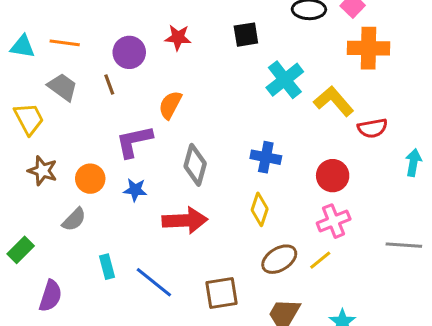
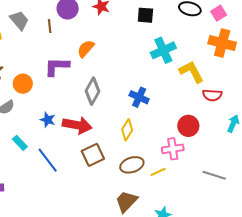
red circle: (333, 176) -> (188, 126), moved
blue star: (135, 190) -> (48, 120), moved
cyan rectangle: (107, 267) -> (20, 143), turned -42
brown square: (222, 293) -> (93, 155), moved, turned -30

